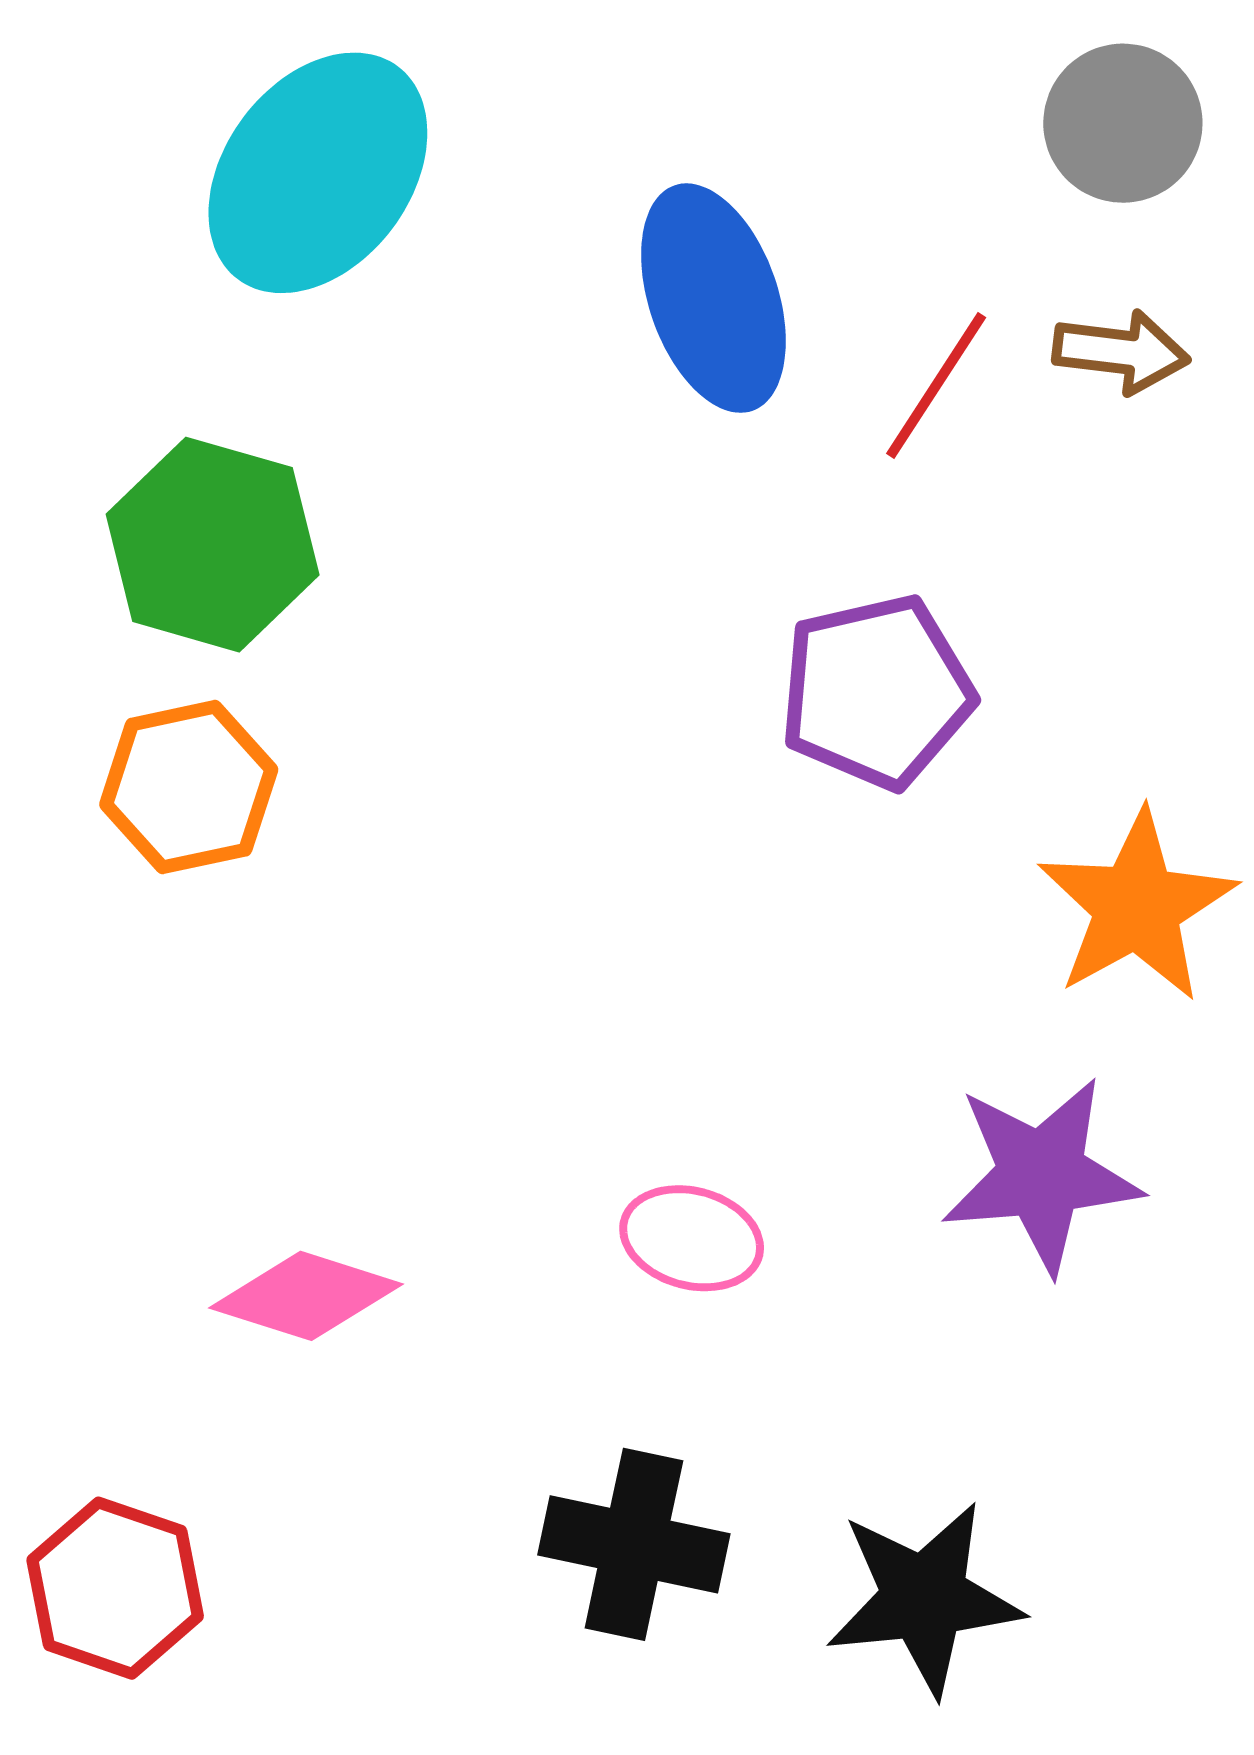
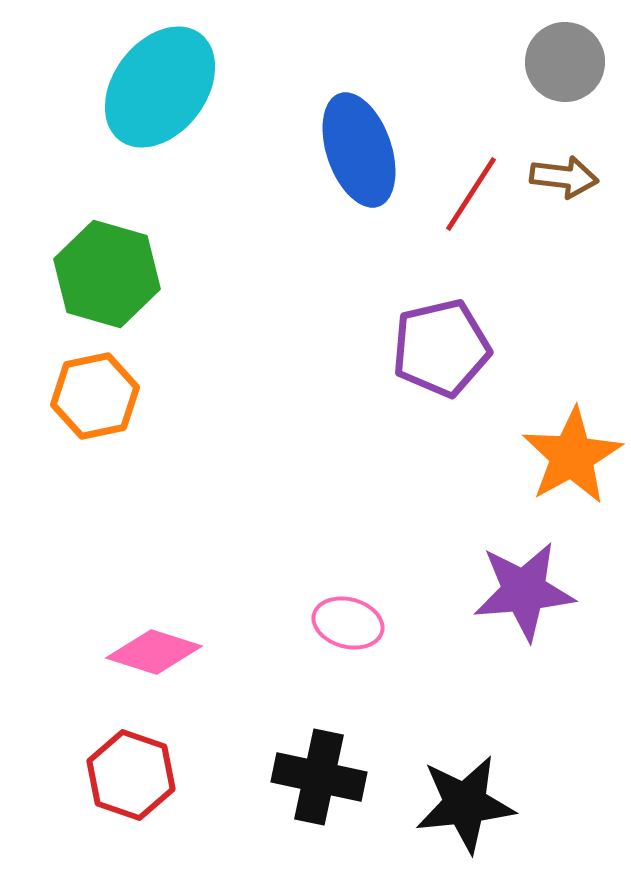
red hexagon: (115, 1588) -> (131, 775), moved

